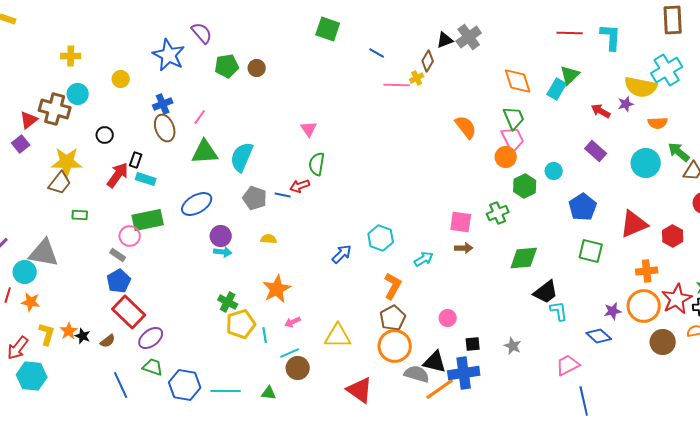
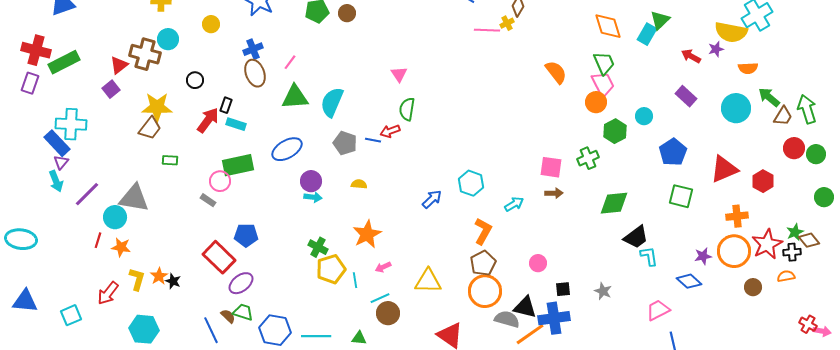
blue pentagon: (119, 281) -> (246, 235), moved, turned 30
brown semicircle: (108, 341) -> (228, 316), moved, turned -98
brown circle: (663, 342) -> (753, 287), size x0.7
cyan hexagon: (32, 376) -> (144, 329), moved

